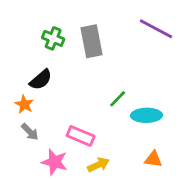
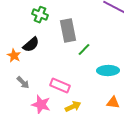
gray rectangle: (92, 41) -> (68, 31), moved
green line: (118, 99) -> (84, 50), moved
orange star: (24, 104) -> (14, 56), moved

